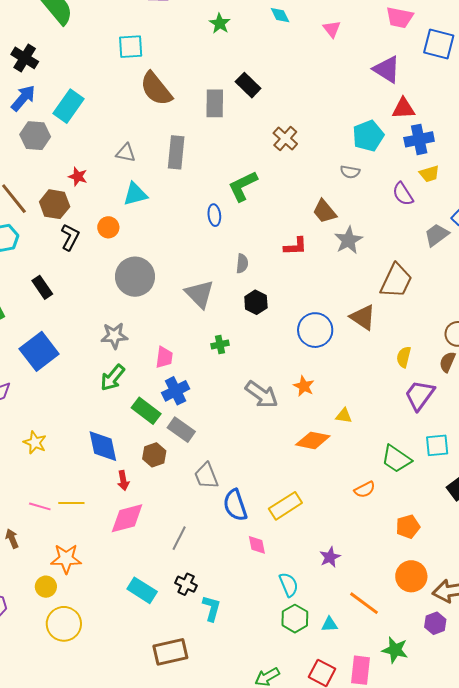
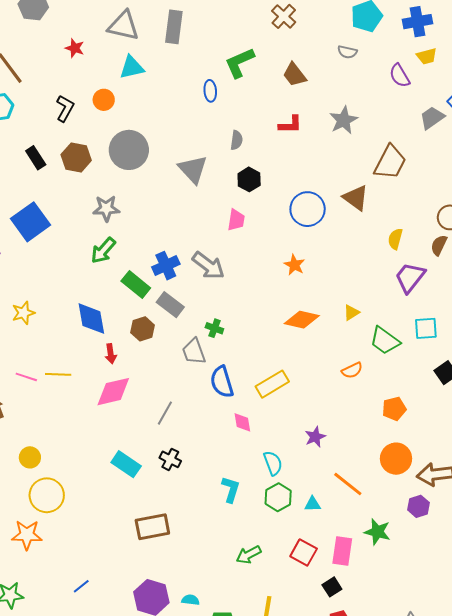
gray triangle: (126, 153) -> (123, 26), size x1.6
brown hexagon: (55, 204) -> (76, 158), moved
brown trapezoid: (324, 211) -> (295, 75), moved
green cross: (220, 345) -> (214, 328), moved, turned 30
pink trapezoid: (164, 357) -> (236, 220), moved
gray arrow: (262, 394) -> (208, 266), moved
yellow triangle: (344, 416) -> (351, 313), moved, turned -42
yellow star: (35, 442) -> (23, 313), turned 30
orange star: (66, 559) -> (27, 535), moved
cyan L-shape: (212, 608) -> (231, 489), moved

